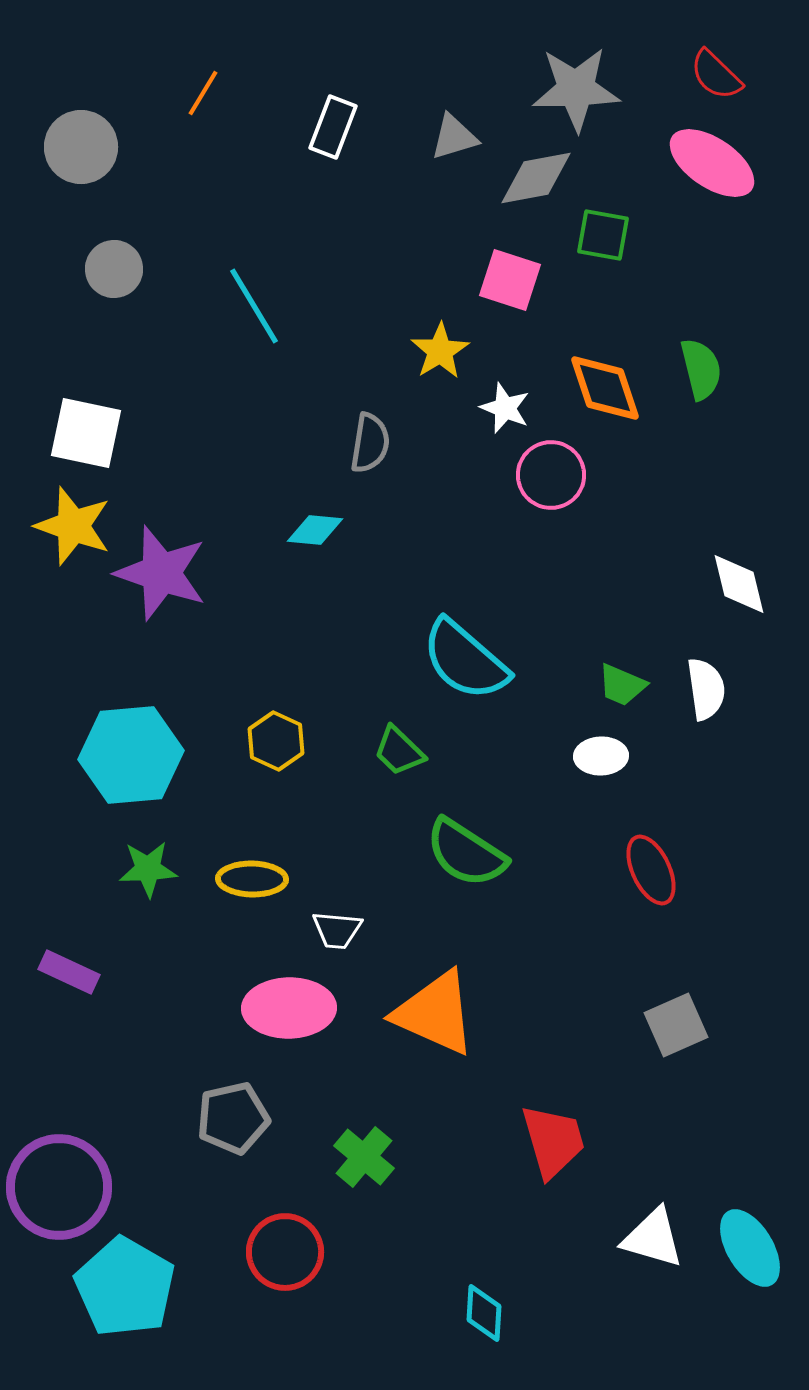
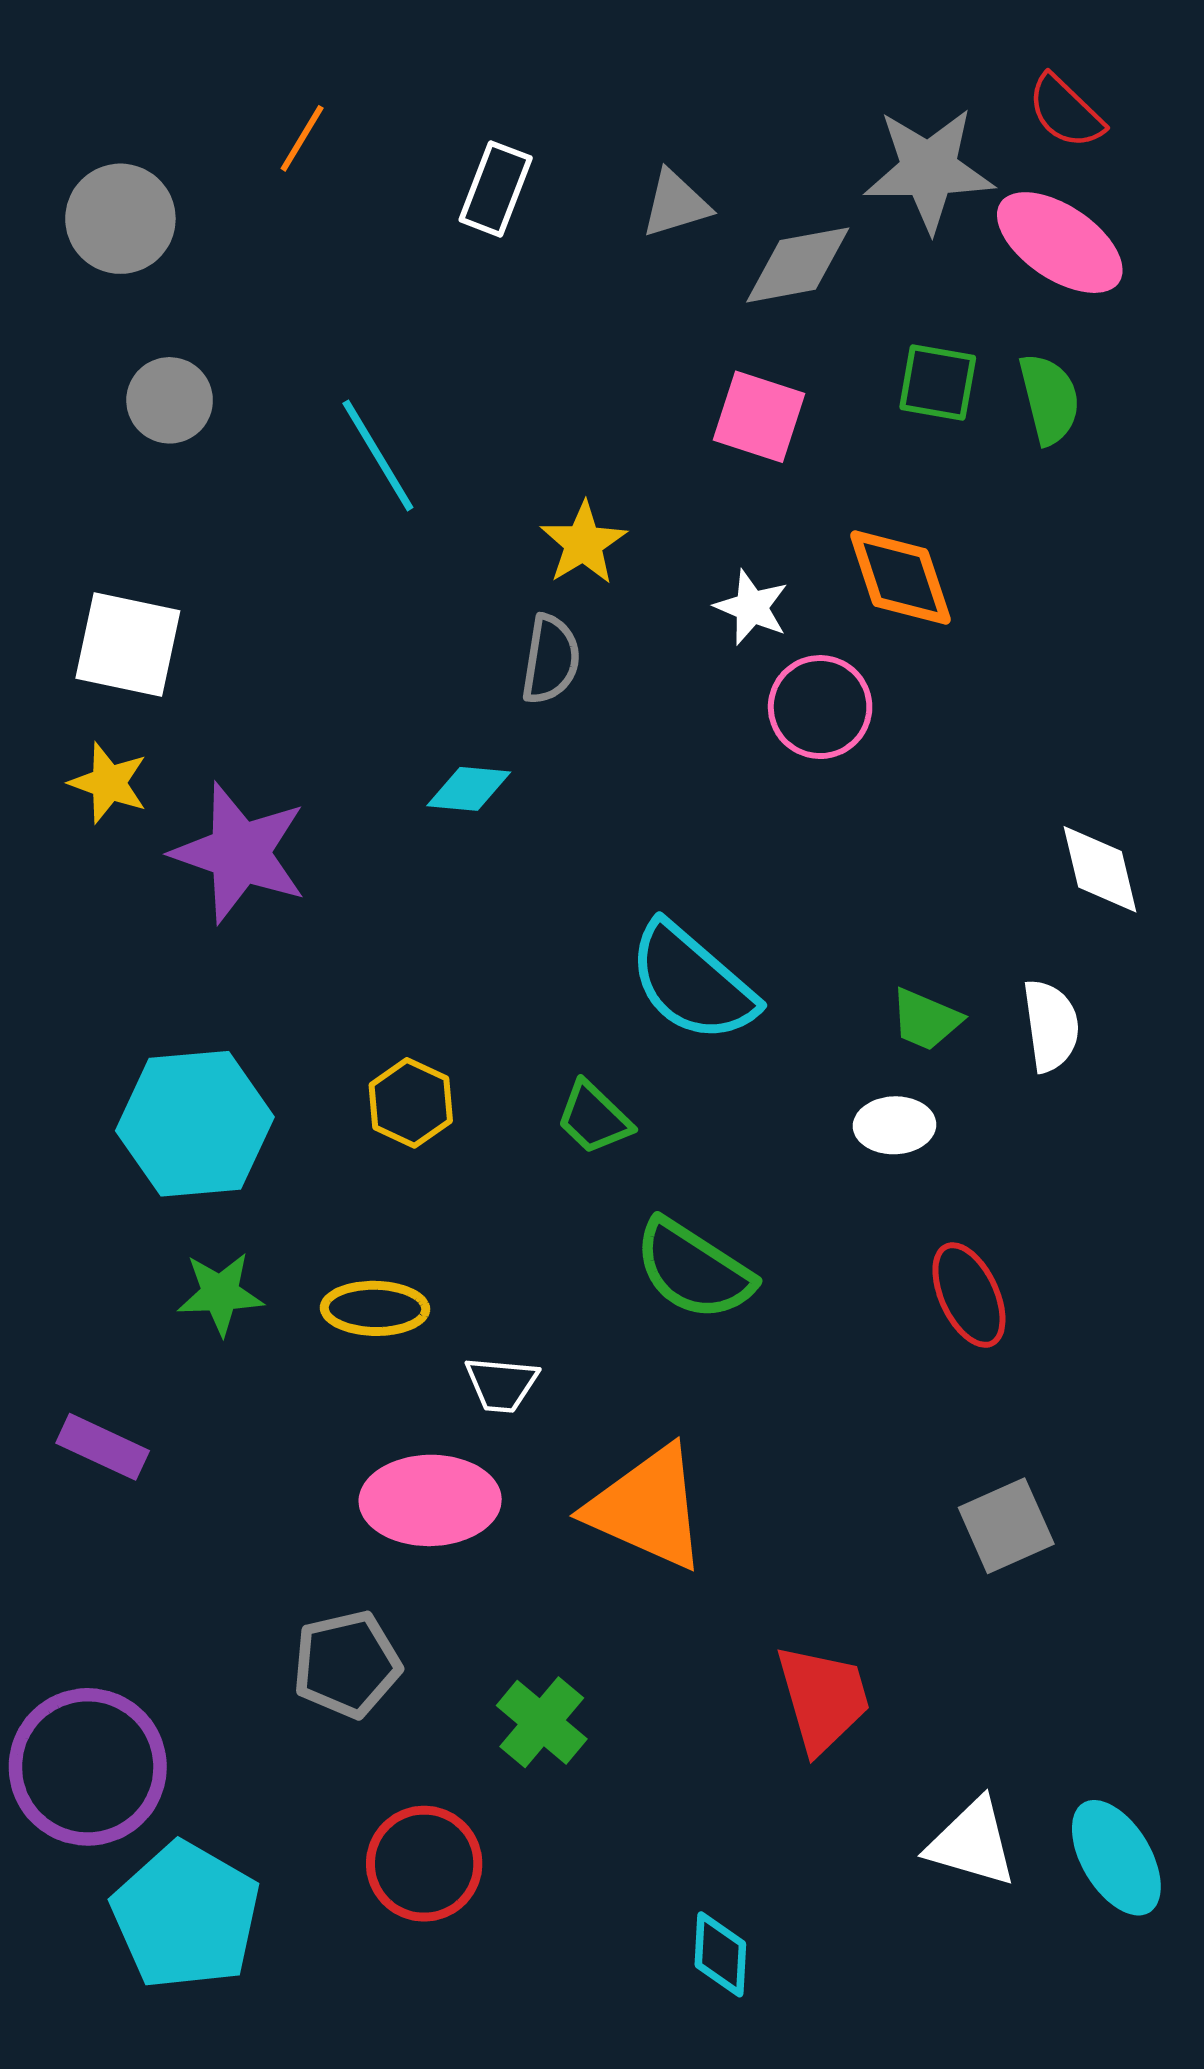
gray star: (576, 89) -> (929, 170), moved
green square: (603, 235) -> (938, 382), moved
yellow star: (440, 351) -> (583, 543), moved
green semicircle: (701, 369) -> (1049, 399), moved
yellow star: (73, 526) -> (109, 783), size x0.7

